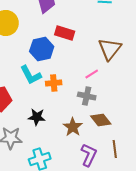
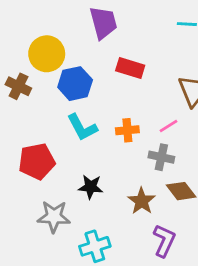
blue hexagon: (42, 49) -> (75, 84), moved
orange cross: (54, 83) -> (127, 130), moved

